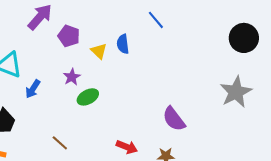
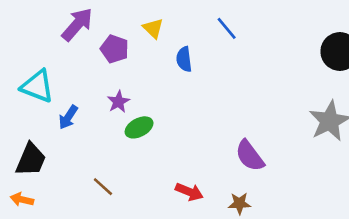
yellow triangle: (99, 51) -> (153, 28), moved

